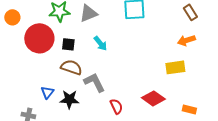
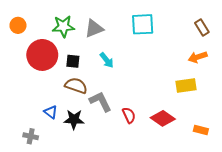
orange circle: (12, 17) -> (18, 25), moved
blue triangle: (47, 92) -> (51, 112), turned -32
red semicircle: (116, 106) -> (129, 115), moved

